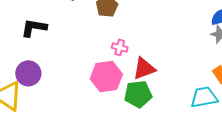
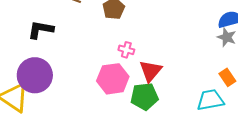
red triangle: (144, 68) -> (151, 71), turned -30
purple circle: (28, 73) -> (35, 75), size x1.4

